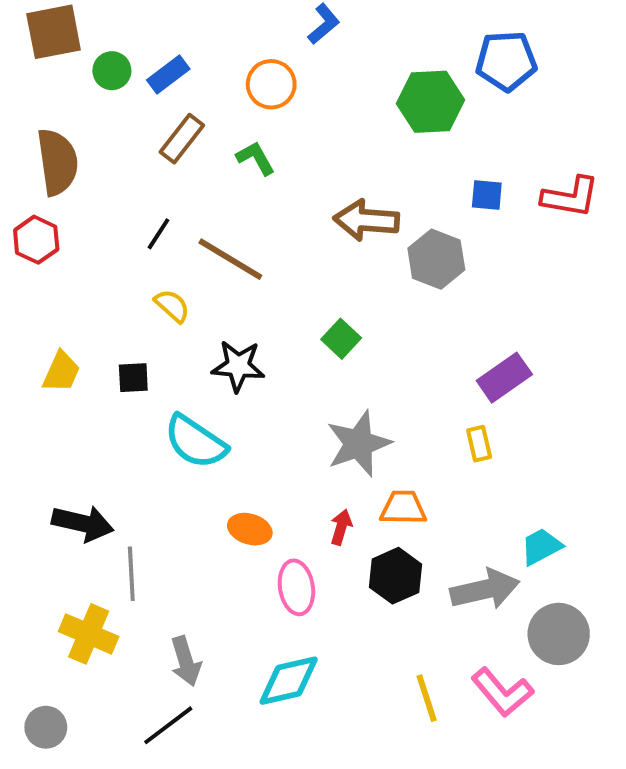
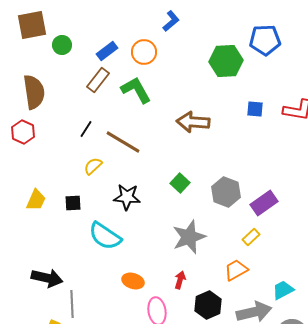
blue rectangle: (168, 75) -> (107, 51), moved
green L-shape: (256, 158) -> (136, 90), size x1.5
gray hexagon: (436, 259) -> (226, 192), moved
yellow semicircle: (172, 306) -> (93, 166), turned -84
yellow rectangle: (479, 444) -> (251, 237), turned 60
orange trapezoid: (403, 508) -> (236, 270), moved, turned -30

